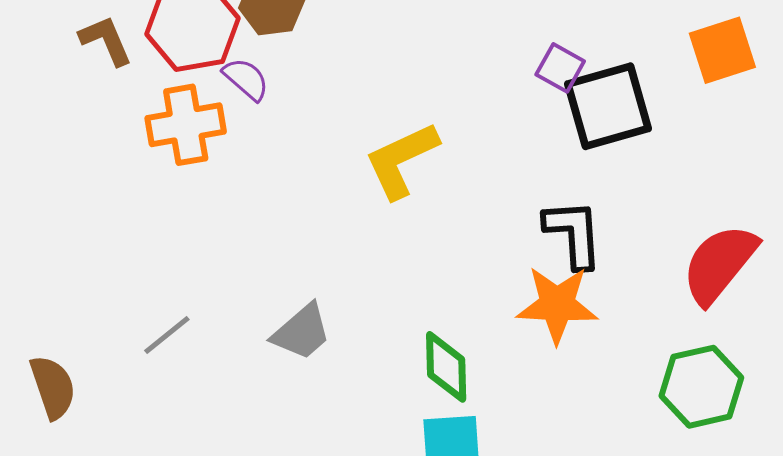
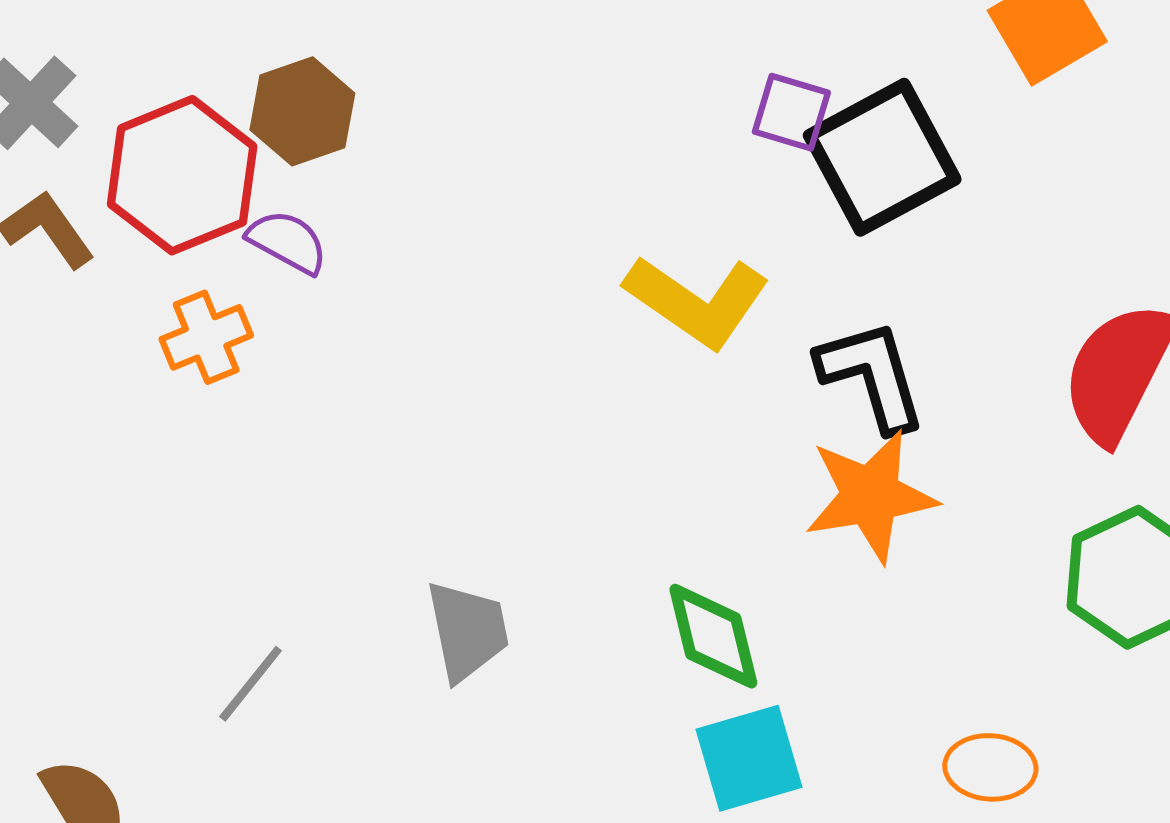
orange cross: (186, 125) -> (206, 337), size x0.7
yellow L-shape: (401, 160) -> (697, 301), moved, turned -108
gray trapezoid: (302, 332) -> (467, 631), turned -48

